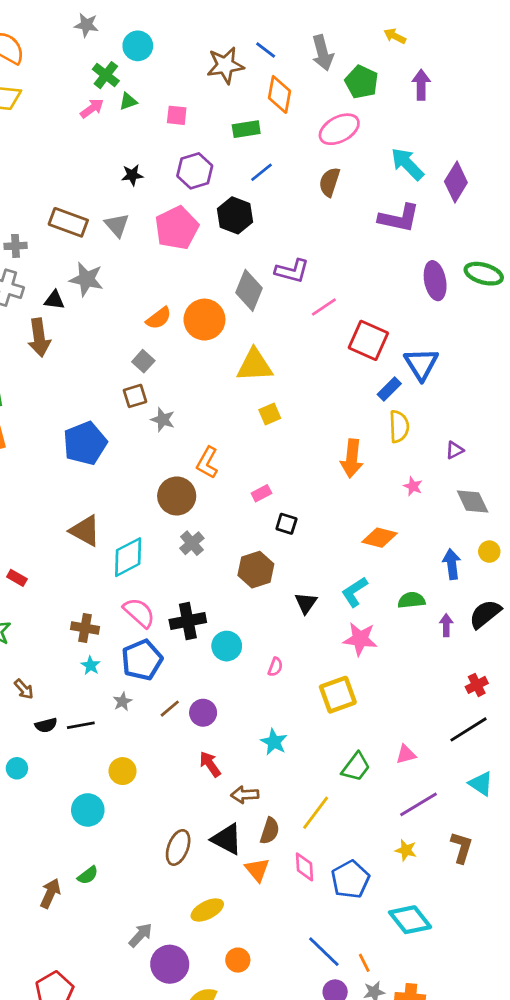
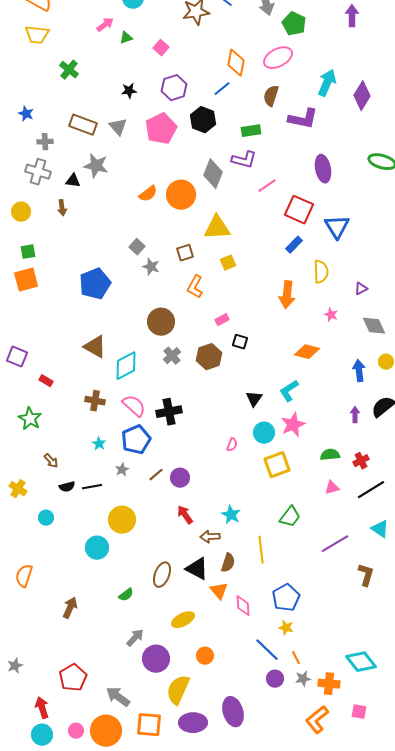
green cross: (106, 75) -> (69, 70), moved
purple arrow: (421, 85) -> (352, 16), moved
orange diamond: (279, 94) -> (236, 63), moved
pink arrow: (92, 108) -> (105, 25), moved
pink square: (177, 115) -> (161, 48), turned 35
green rectangle: (246, 129) -> (251, 131), moved
cyan arrow: (407, 164) -> (327, 83), turned 68
purple L-shape: (399, 218) -> (303, 119), moved
purple ellipse: (435, 281) -> (323, 169), moved
brown arrow: (39, 338) -> (62, 208), size x0.6
gray square: (143, 361) -> (137, 247), moved
blue rectangle: (389, 389) -> (294, 245), moved
brown square: (135, 396) -> (185, 253), moved
orange L-shape: (207, 463) -> (195, 287), moved
brown hexagon: (256, 570) -> (209, 357), moved
green semicircle: (411, 600) -> (330, 455), moved
brown cross: (85, 628) -> (95, 401), moved
pink star: (360, 639) -> (293, 425), turned -30
cyan circle: (227, 646) -> (264, 433), moved
red cross: (477, 685) -> (361, 461), moved
cyan star: (274, 742) -> (231, 515), moved
pink triangle: (406, 754) -> (332, 488), moved
yellow circle: (123, 771) -> (122, 520), size x1.4
yellow line: (316, 813) -> (261, 550), turned -44
yellow star: (406, 850) -> (286, 628), moved
pink diamond: (305, 867) -> (243, 606), moved
green semicircle: (88, 875) -> (126, 595), moved
cyan diamond: (410, 920) -> (361, 662), moved

